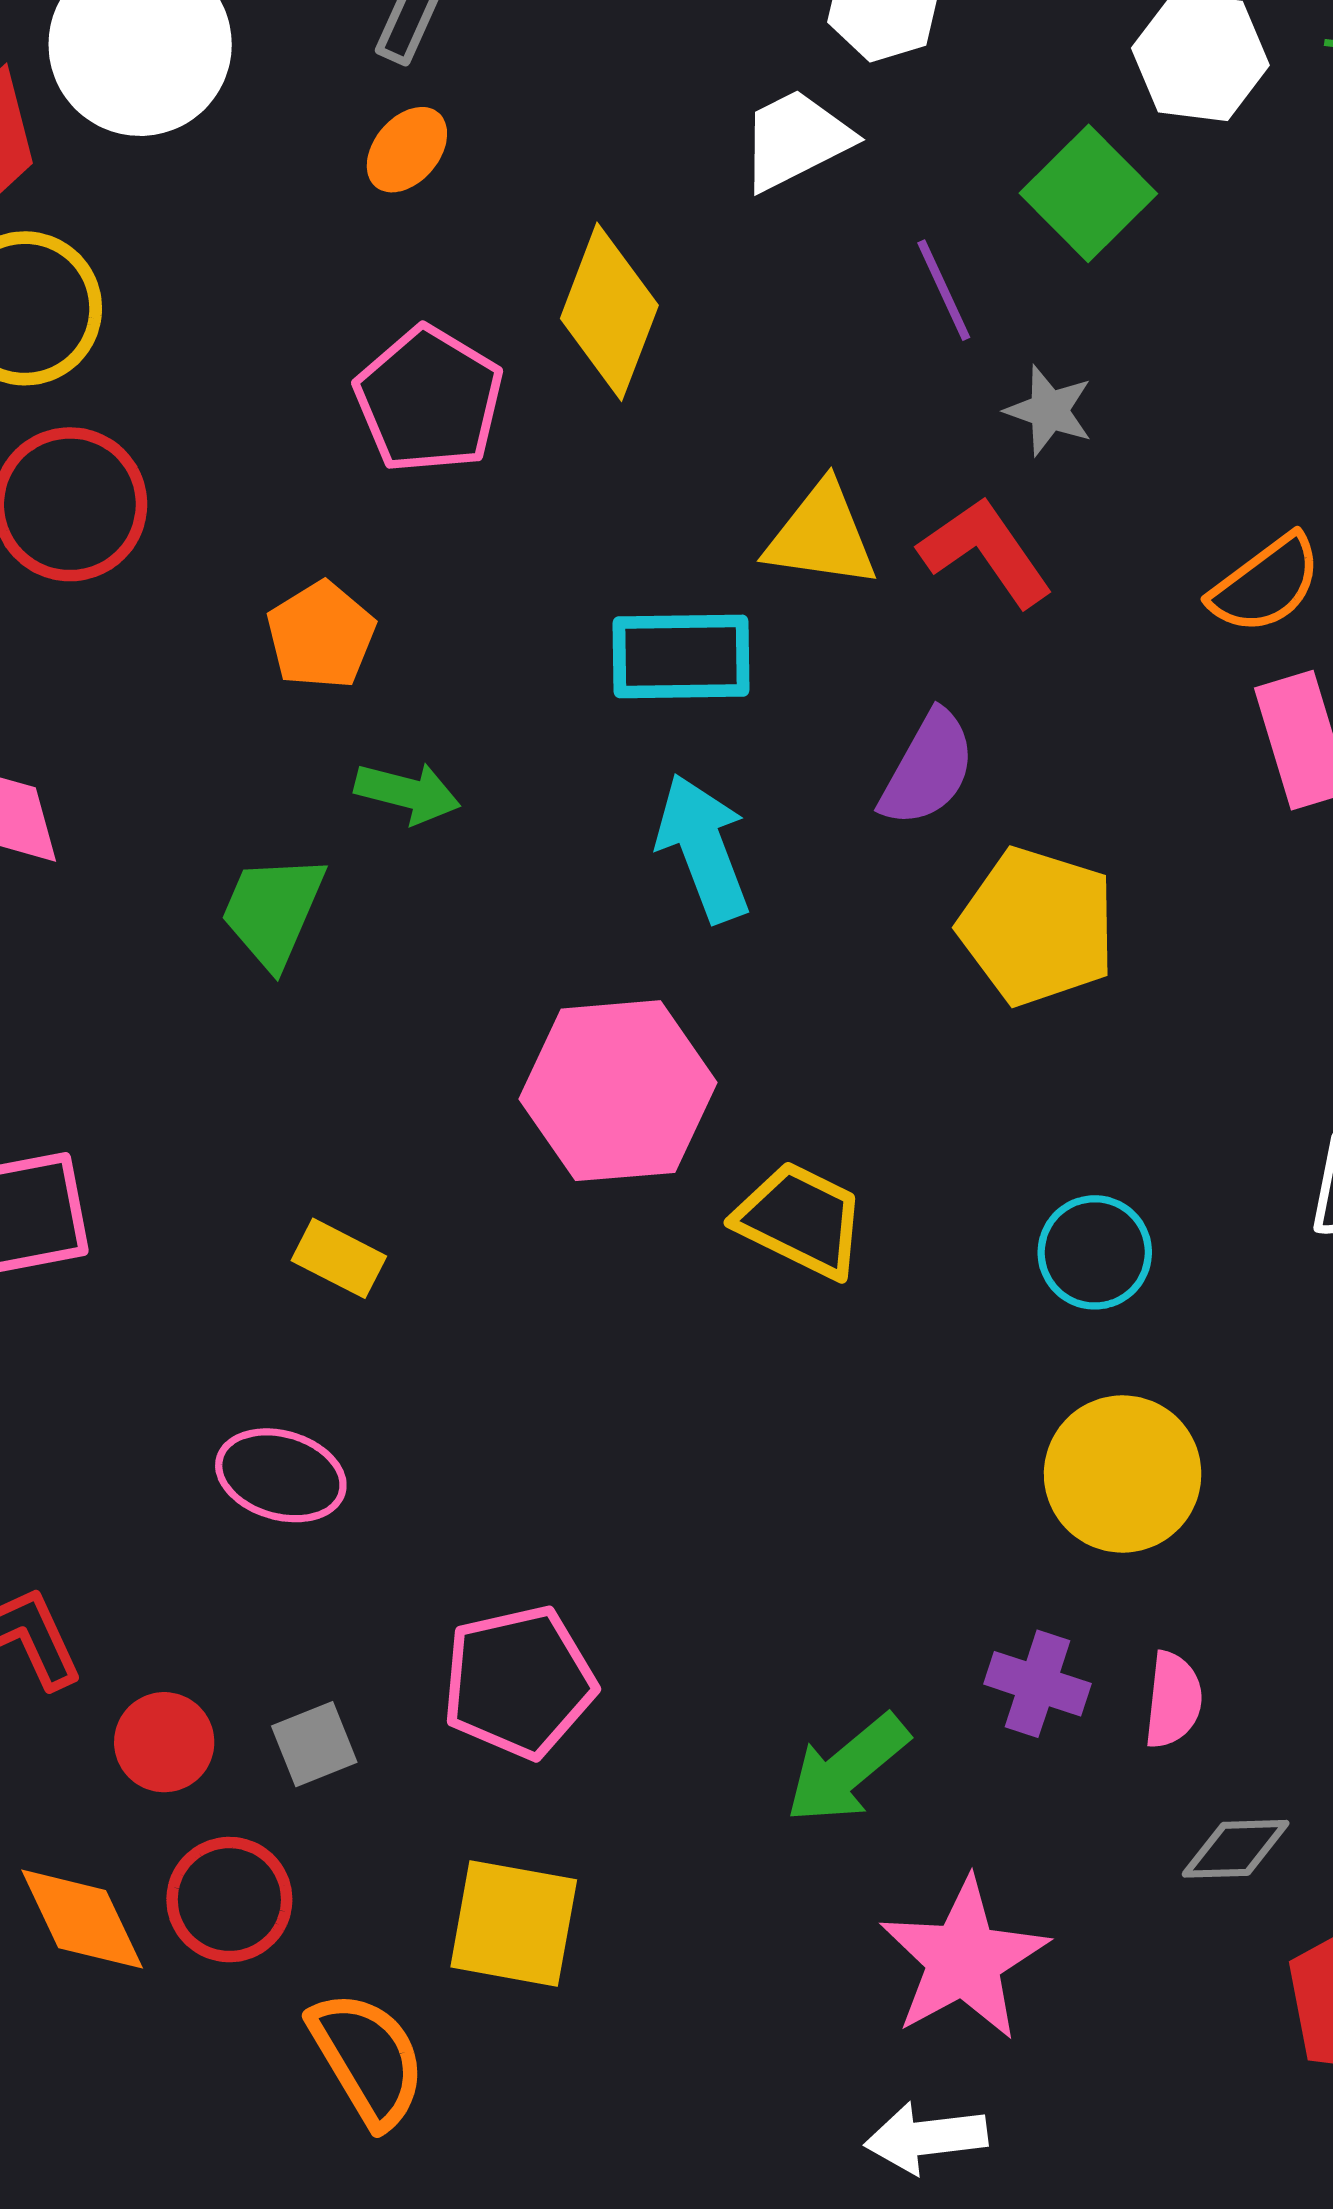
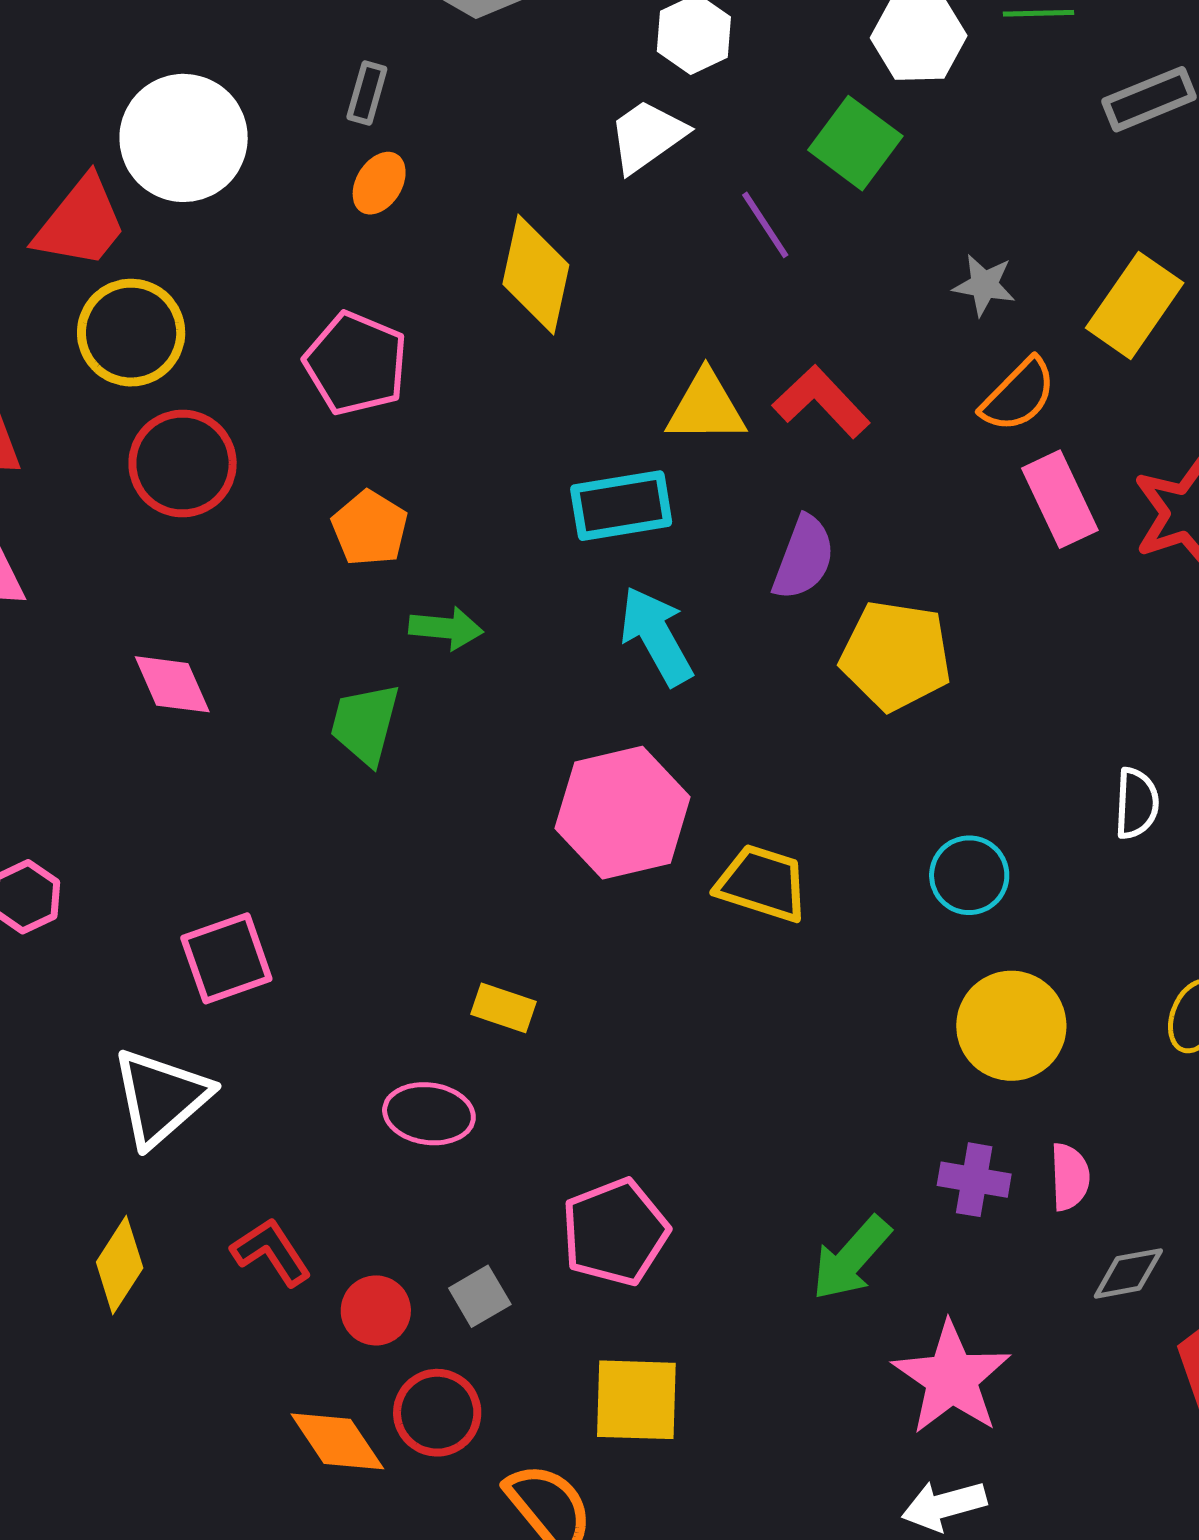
pink pentagon: (429, 400) -> (356, 363), moved
gray star: (1049, 411) -> (984, 285), moved
yellow rectangle: (339, 1258) -> (503, 1008), moved

